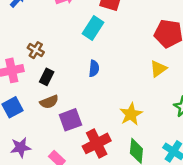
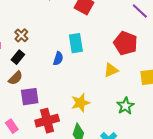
cyan rectangle: (93, 28) -> (76, 43), moved, turned -54
brown cross: (36, 50) -> (21, 35), moved
brown semicircle: (49, 102) -> (16, 78), turned -35

